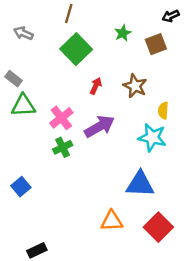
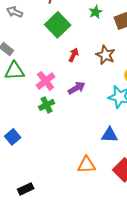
purple arrow: (99, 126) -> (77, 88), size x0.7
blue triangle: (140, 184) -> (110, 135), size x0.7

